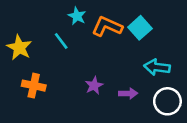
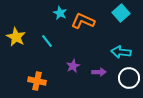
cyan square: (140, 28) -> (121, 13), moved
cyan line: (61, 41) -> (47, 41), moved
orange cross: (34, 86) -> (37, 81), moved

